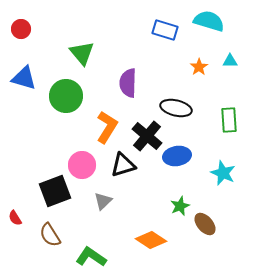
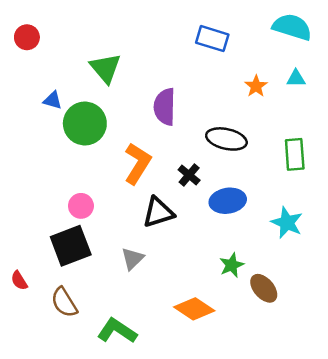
cyan semicircle: (209, 21) -> (292, 27), moved
blue triangle: (24, 78) -> (53, 100), moved, size x0.6
black cross: (147, 136) -> (189, 175), size x0.6
pink circle: (82, 165) -> (81, 206), moved, size x0.7

